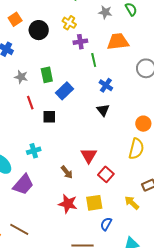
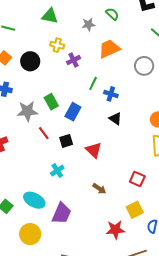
green line: (94, 60) -> (93, 83), moved, turned 56
gray star: (21, 77) -> (27, 111), size x1.5
cyan cross: (34, 151) -> (57, 171), moved
red triangle: (89, 155) -> (94, 150), moved
red star: (68, 204) -> (115, 230), moved

